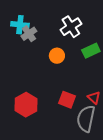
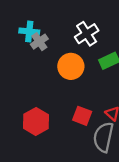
orange circle: (57, 56) -> (71, 66), size x1.5

